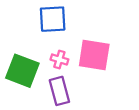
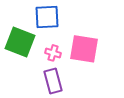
green square: (22, 71) -> (20, 42), moved

